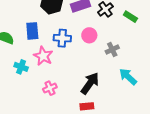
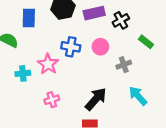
green rectangle: (130, 17) -> (146, 42), moved
blue rectangle: (32, 31) -> (29, 18), moved
cyan cross: (21, 67) -> (23, 73), turned -32

